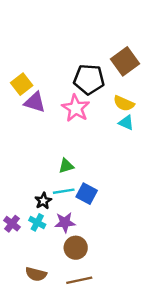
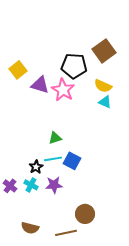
purple triangle: (35, 102) -> (40, 85), moved
brown circle: (76, 248) -> (85, 214), moved

